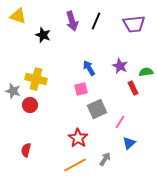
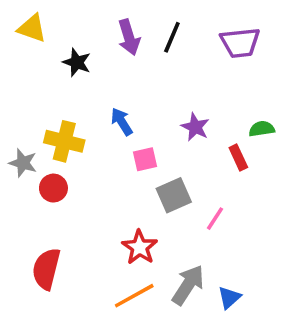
purple star: (120, 66) -> (195, 127), moved
blue arrow: (89, 68) -> (122, 122), moved
blue triangle: (129, 143) -> (229, 298), moved
red semicircle: (26, 150) -> (46, 269), size x1.6
gray arrow: (105, 159) -> (188, 285), size x1.6

